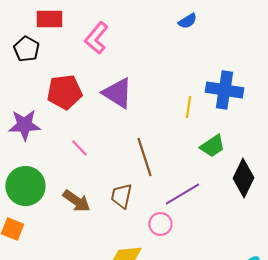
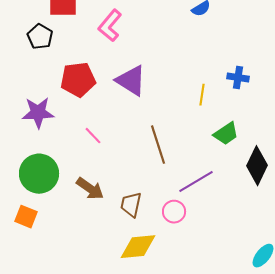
blue cross: (224, 90) -> (238, 78), size x0.6
brown trapezoid: (121, 196) -> (131, 205), moved

